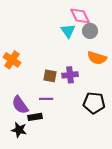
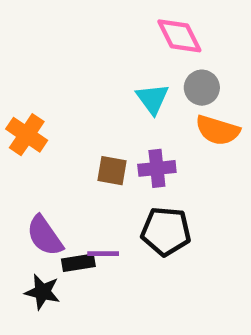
cyan triangle: (68, 31) -> (152, 99), moved
gray circle: (90, 31) -> (202, 88), moved
purple line: (46, 99) -> (103, 254), moved
black pentagon: (94, 103) -> (166, 231), moved

